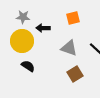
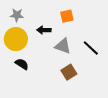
black arrow: (43, 28) -> (44, 30), moved

